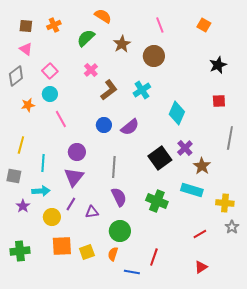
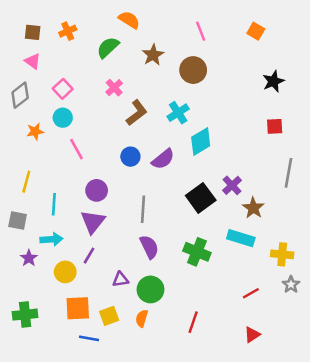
cyan diamond: (177, 113) -> (201, 141), moved, turned 35
purple triangle: (92, 212) -> (120, 279), moved
blue line: (132, 272) -> (89, 338), moved

